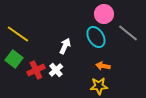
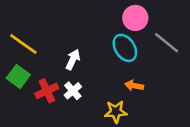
white arrow: (65, 46) -> (73, 60), moved
yellow star: (99, 86) -> (116, 112), moved

